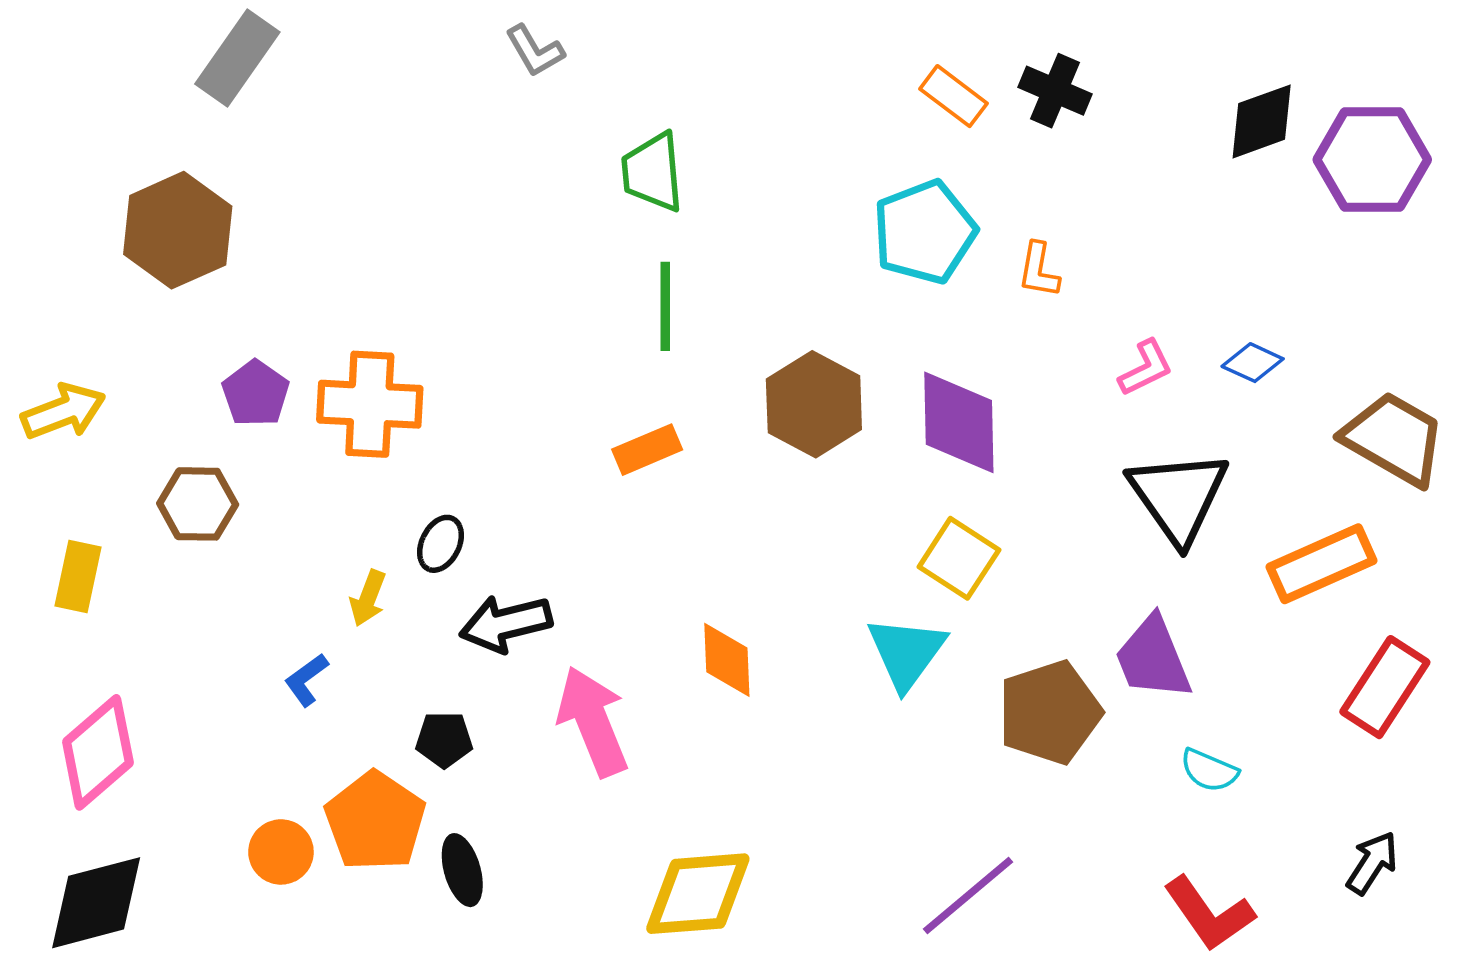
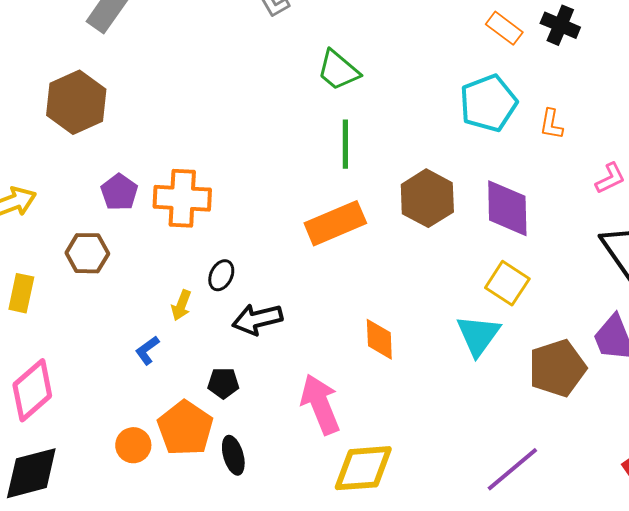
green trapezoid: (653, 172) -> (338, 70), turned -45
orange rectangle: (647, 450) -> (335, 223), size x1.6
pink arrow: (593, 721) -> (320, 404), moved

